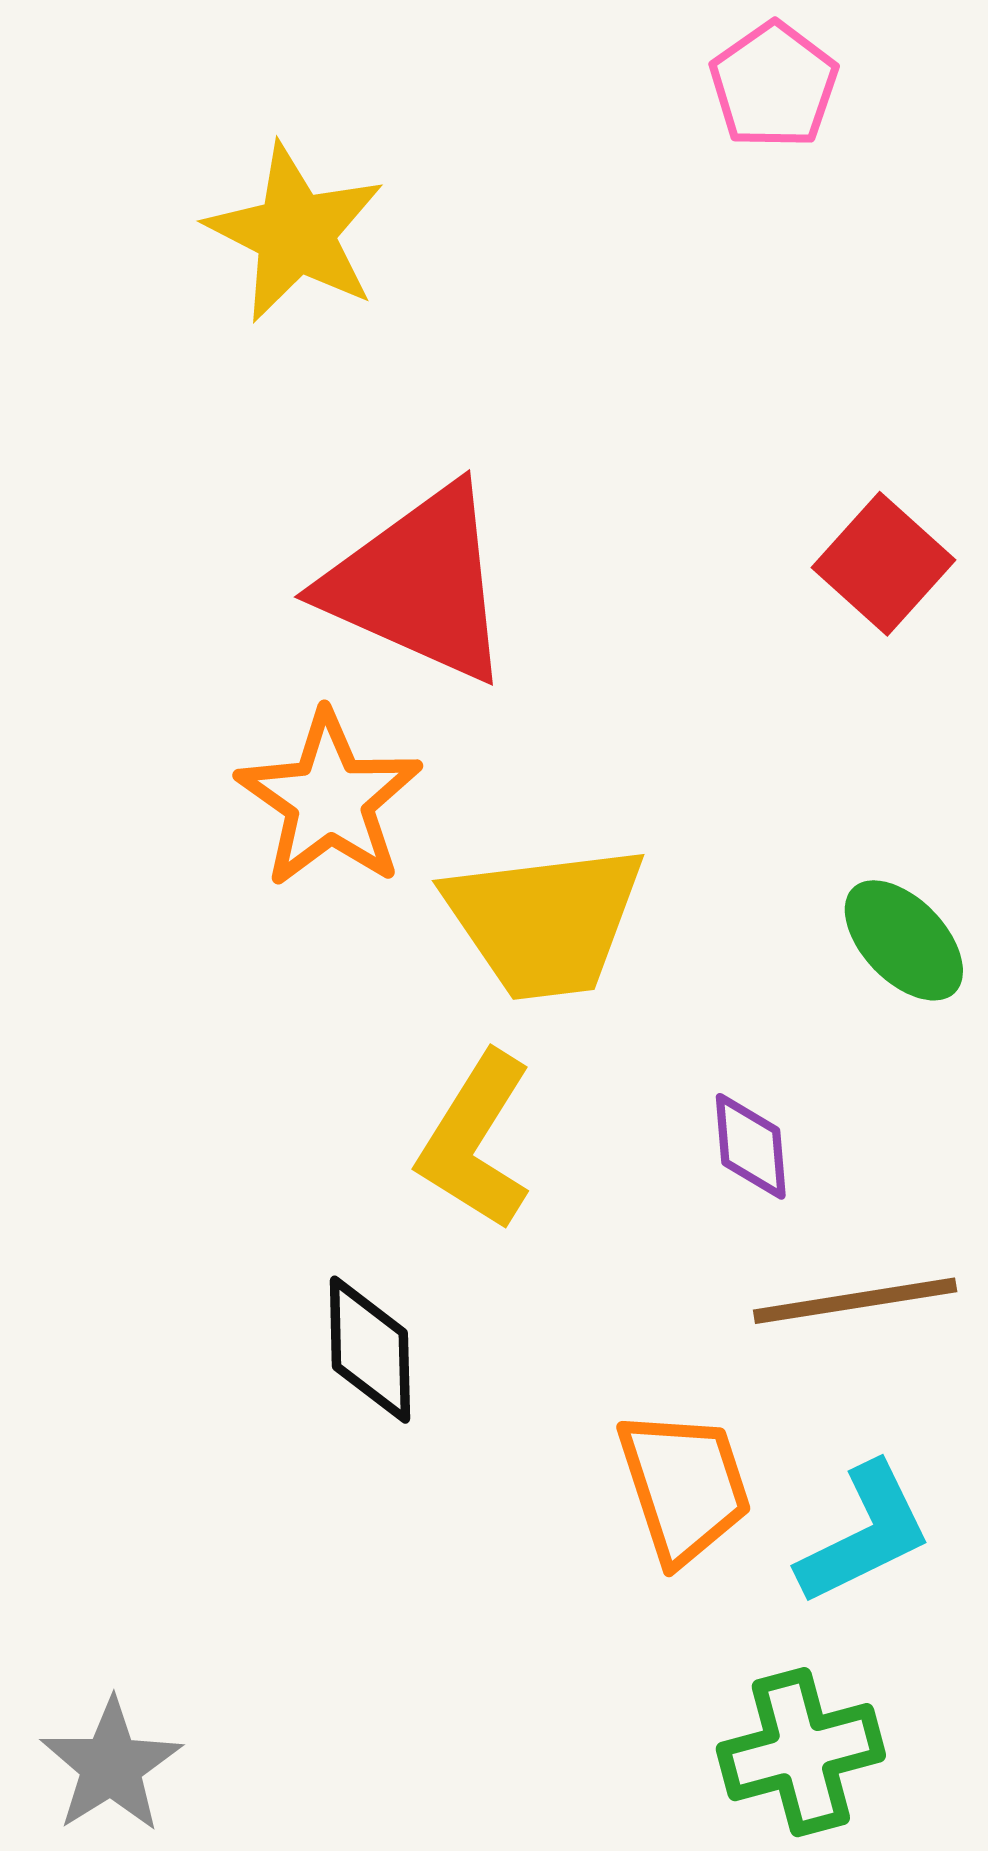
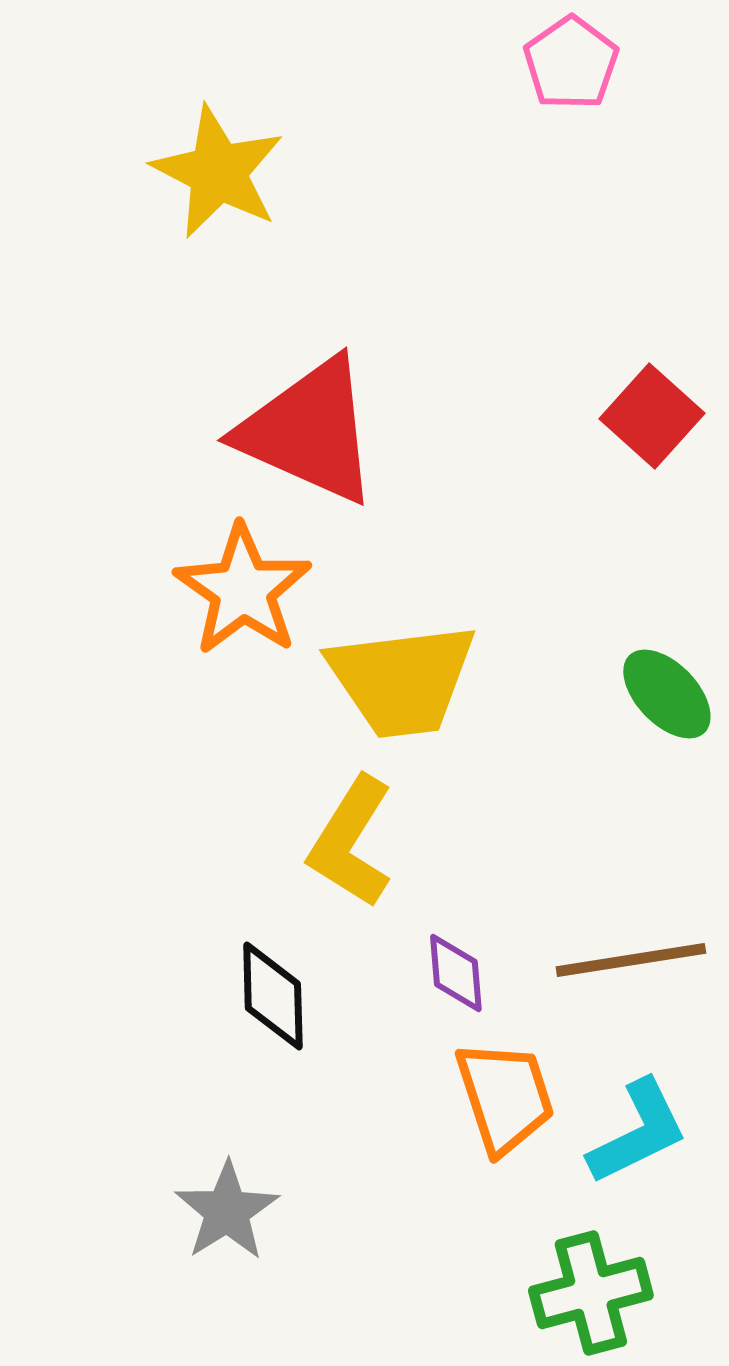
purple diamond: (751, 1146) -> (456, 973), moved
gray star: (111, 1766) -> (227, 1211), moved

